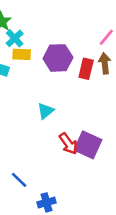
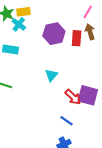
yellow rectangle: (22, 54) -> (23, 12), moved
blue line: (19, 180) -> (66, 121), moved

